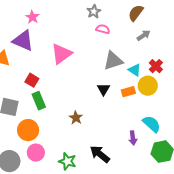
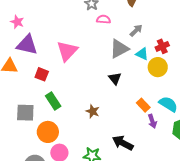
pink star: (32, 17) -> (17, 22), moved
gray arrow: (144, 35) -> (136, 30), moved
red cross: (156, 66) -> (162, 46), turned 32
red square: (32, 80) -> (42, 74), moved
orange rectangle: (128, 92) -> (143, 105), moved, turned 72

